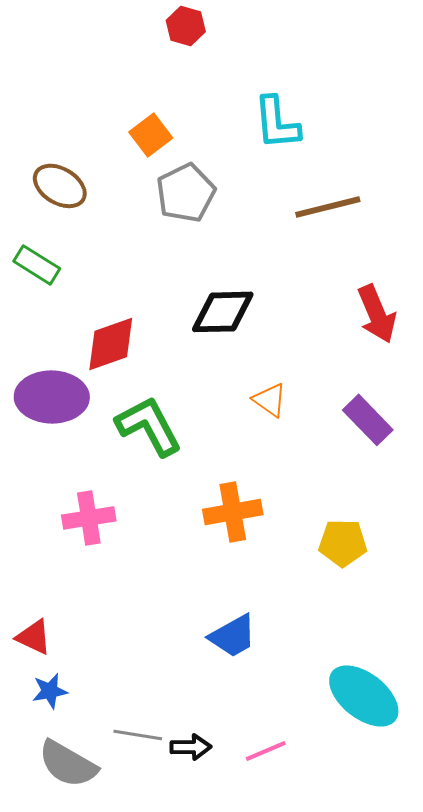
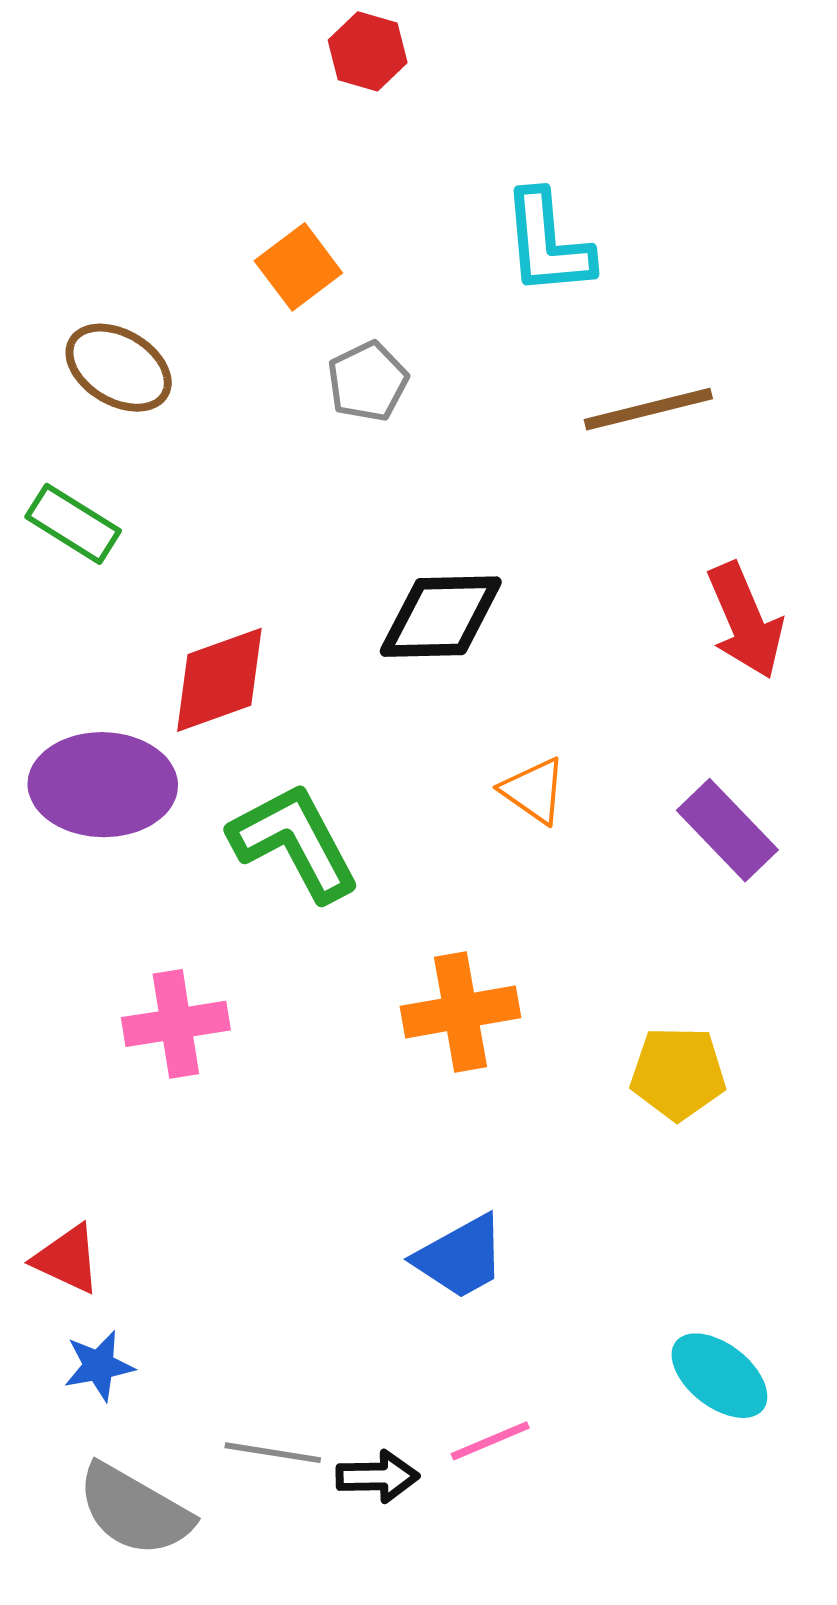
gray pentagon: (186, 193) -> (368, 381), size x0.7
cyan ellipse: (364, 696) -> (719, 1376), size x0.7
pink line: (266, 751) -> (490, 1441), moved

